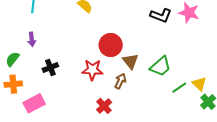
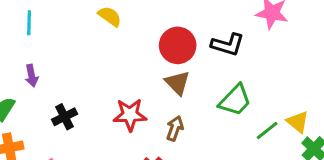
black L-shape: (161, 15) -> (228, 45), moved
red circle: (111, 45) -> (178, 45), moved
brown triangle: (130, 61) -> (177, 83), moved

